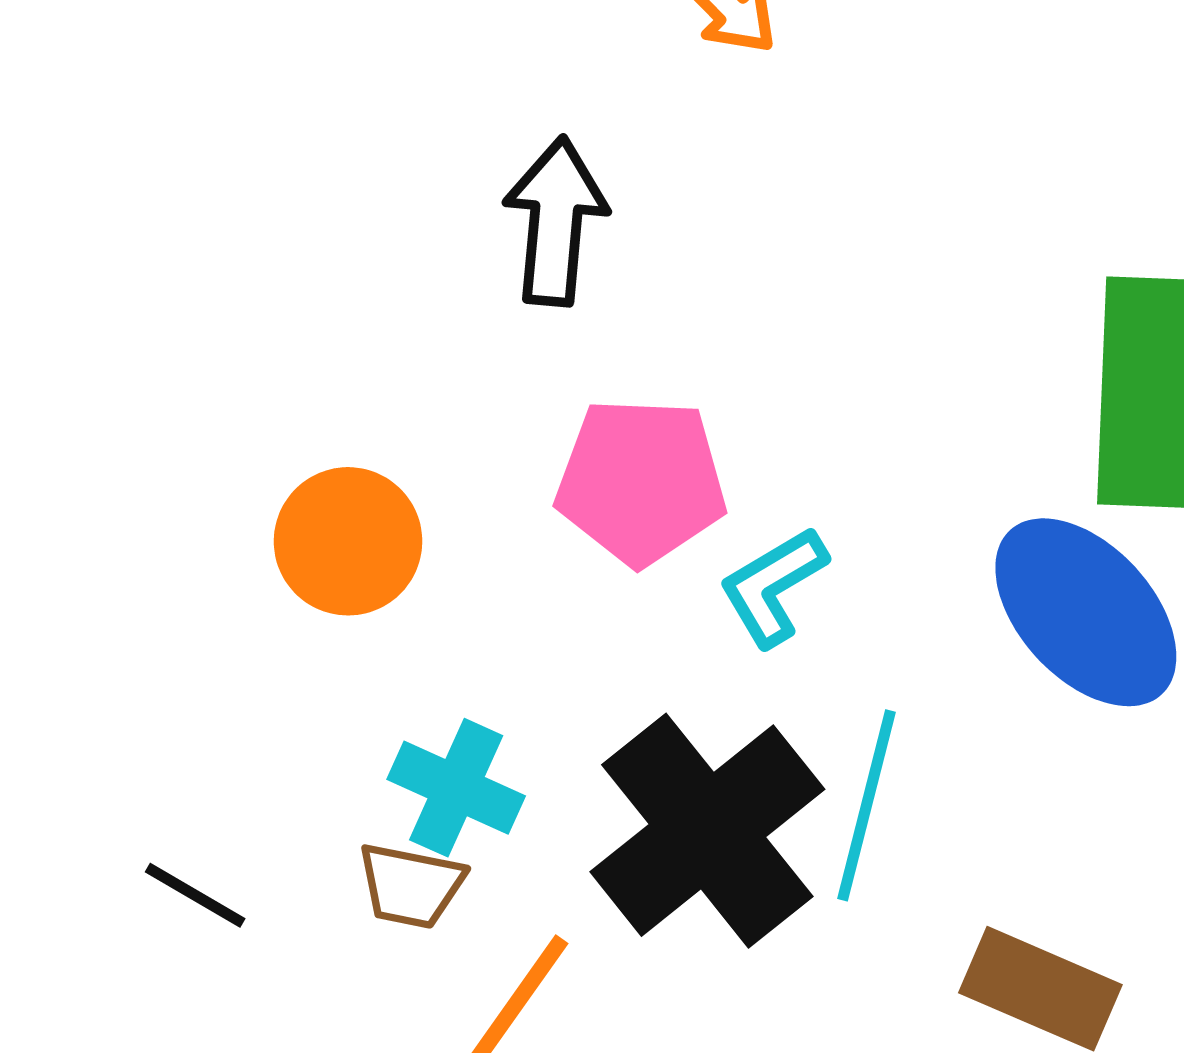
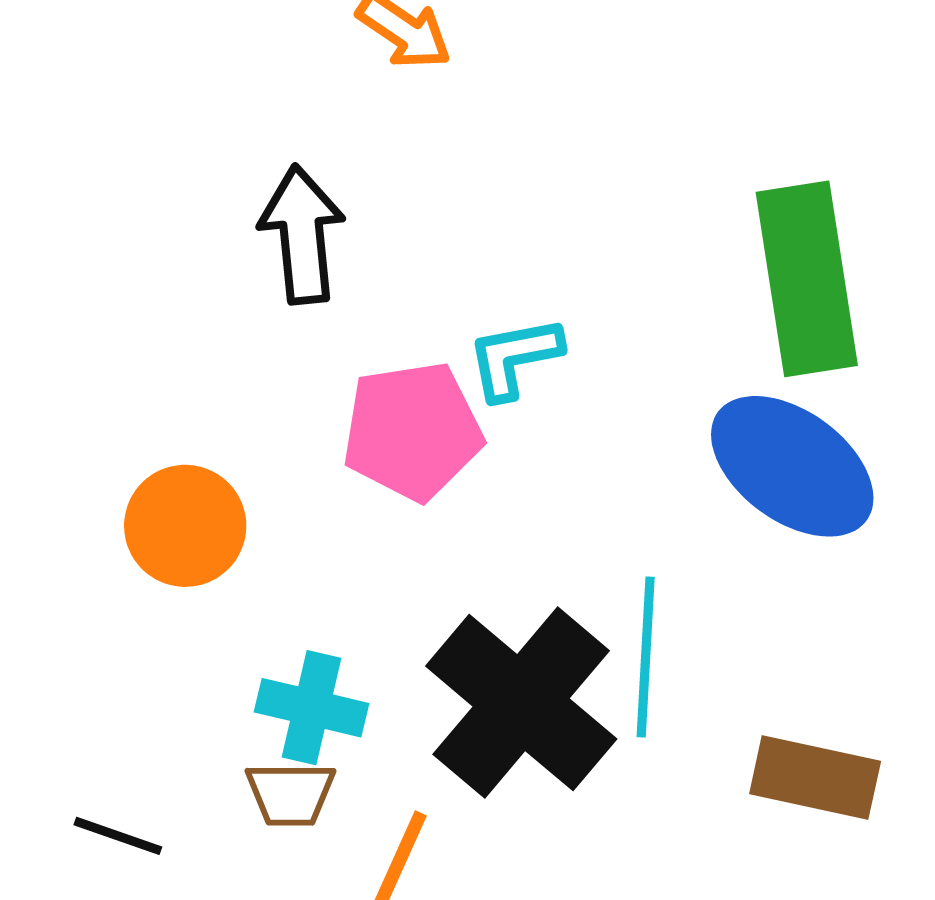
cyan L-shape: (773, 586) -> (514, 358), moved, turned 31

